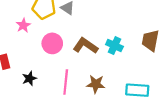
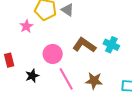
pink circle: (52, 43) -> (53, 54), moved
pink line: (66, 82) -> (66, 79), turned -35

